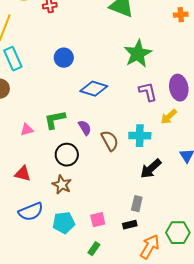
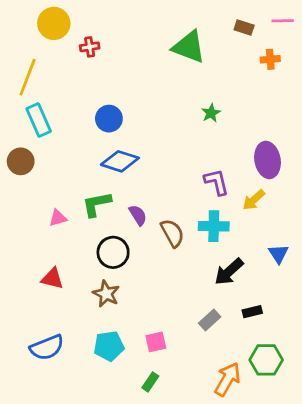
green star: (138, 54) -> (211, 113), size x0.5
blue diamond: (94, 89) -> (120, 161), moved
purple L-shape: (148, 92) -> (216, 182), moved
gray rectangle: (137, 204) -> (210, 320), turned 35
blue semicircle: (31, 212) -> (47, 347), moved
black rectangle: (130, 225) -> (252, 312), moved

